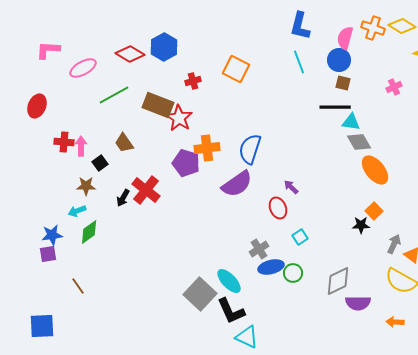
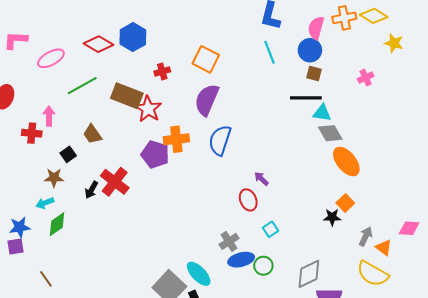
orange cross: (373, 28) -> (344, 18), turned -30
pink arrow: (81, 146) -> (49, 116), moved
purple semicircle: (237, 184) -> (207, 100), moved, turned 148

